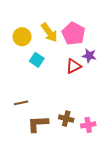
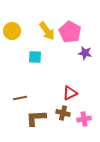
yellow circle: (22, 37) -> (12, 31), moved
cyan square: (37, 60) -> (35, 57), turned -32
red triangle: (74, 66) -> (70, 93), moved

